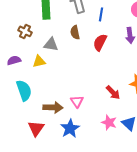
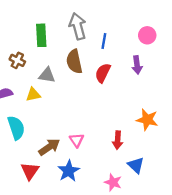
brown semicircle: (75, 32) -> (74, 62), size x1.5
red arrow: (113, 92) -> (118, 140), moved, turned 49
brown arrow: (53, 107) -> (49, 147), turned -36
pink star: (109, 122) -> (113, 182), moved

